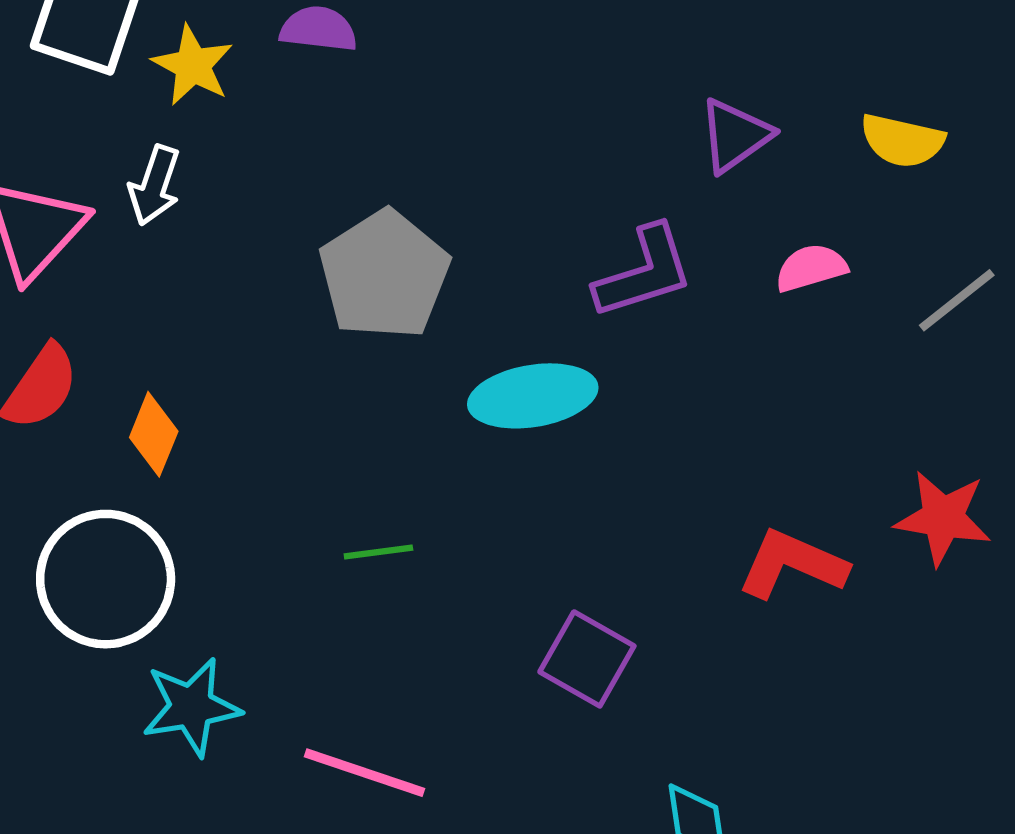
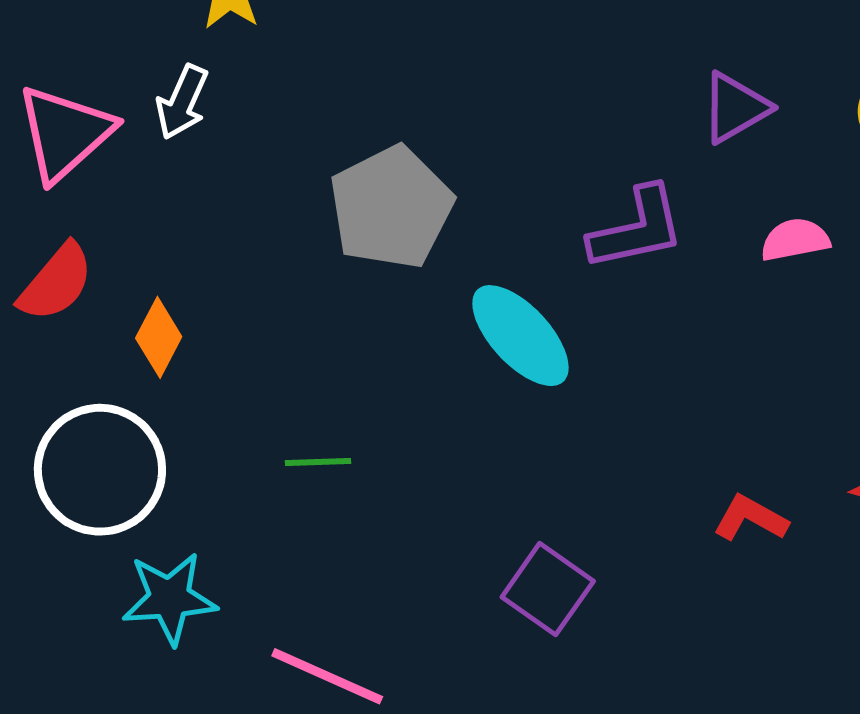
cyan ellipse: (533, 396) -> (520, 336), turned 51
green line: (378, 552) -> (318, 462), moved
red L-shape: (792, 564) -> (750, 518), size x0.7

